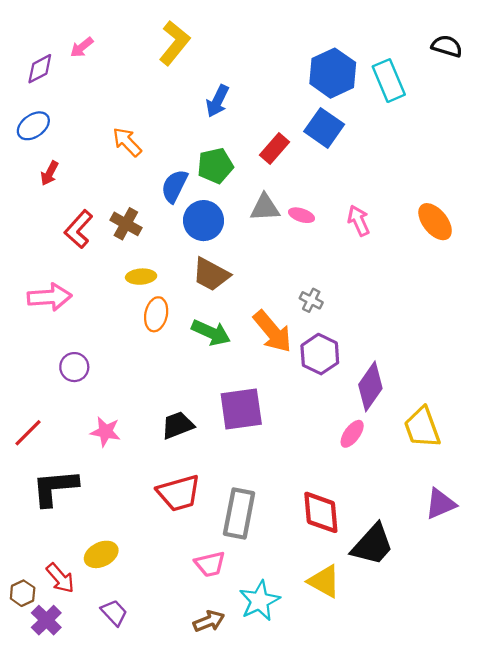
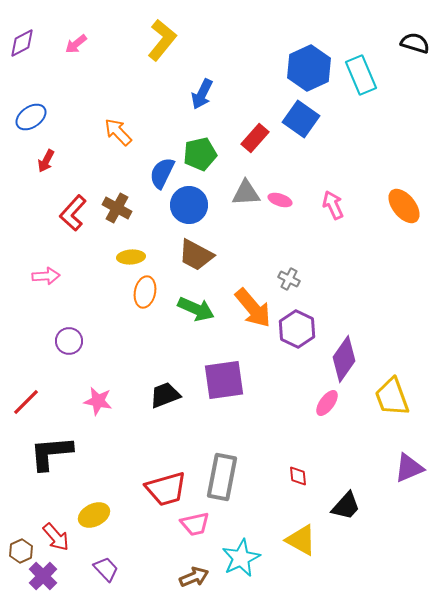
purple diamond: (40, 69) -> (22, 43), moved
pink arrow: (50, 297) -> (46, 276), size x0.7
red trapezoid: (179, 493) -> (166, 489), moved
red diamond: (321, 512) -> (298, 476), size x0.5
black trapezoid: (373, 545) -> (346, 506), size x0.7

